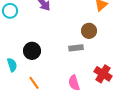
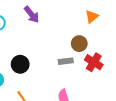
red cross: (103, 74) -> (94, 62), moved

